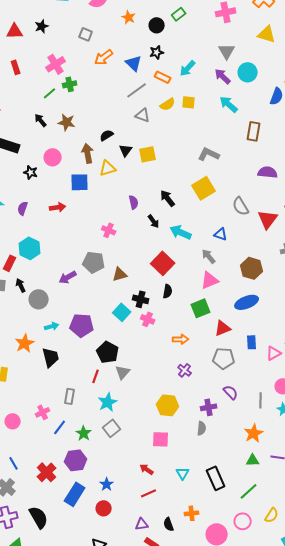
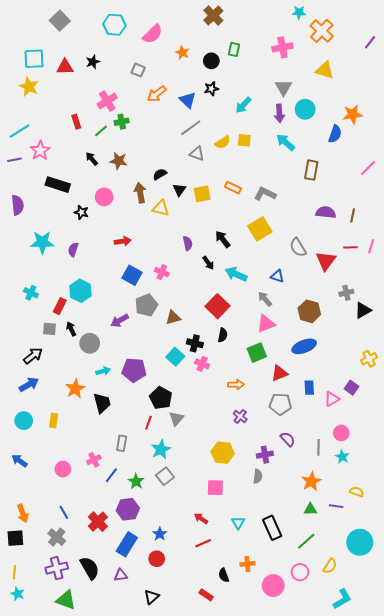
green rectangle: (179, 14) -> (234, 49), turned -40
red rectangle: (16, 67) -> (76, 122), moved
purple arrow: (223, 76) -> (279, 113), turned -138
orange rectangle: (163, 77) -> (233, 188), moved
yellow triangle: (108, 168) -> (161, 208), turned 30
blue square: (80, 182) -> (132, 275), moved, turned 30
red arrow: (58, 207) -> (123, 241), moved
gray pentagon: (94, 262) -> (146, 305), turned -30
purple triangle: (142, 524) -> (121, 575), moved

